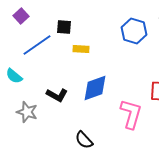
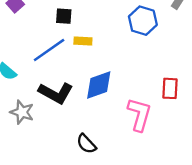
blue line: (37, 45) -> (49, 50), moved
black L-shape: (57, 95) -> (56, 93), size x1.4

